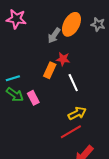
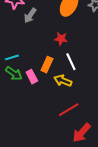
gray arrow: (54, 36) -> (30, 16), moved
orange rectangle: (50, 70) -> (47, 65), moved
yellow arrow: (77, 113) -> (63, 81), moved, turned -132

